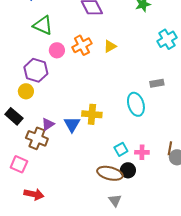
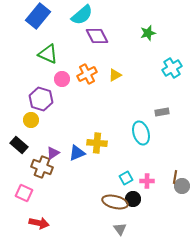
blue triangle: (72, 124) -> (77, 153), turned 36

